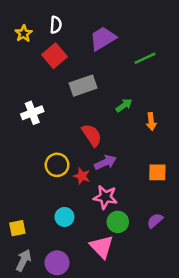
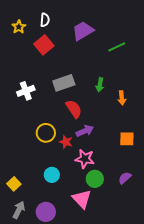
gray rectangle: (83, 86) -> (64, 83), moved
green arrow: (124, 105) -> (100, 85), turned 136
yellow square: (17, 228) -> (14, 184), turned -32

